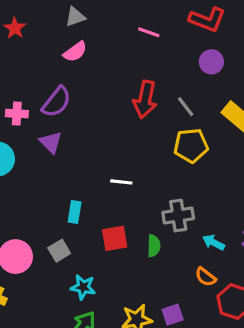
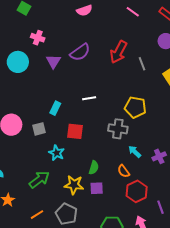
purple semicircle: (57, 102) -> (80, 52), moved
yellow pentagon: (191, 146) -> (135, 107), moved
white line: (121, 182) -> (89, 98), turned -32
green semicircle: (154, 246) -> (94, 168), moved
cyan star: (83, 287) -> (57, 153), moved

